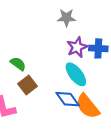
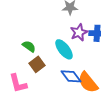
cyan ellipse: (76, 74) -> (64, 49), moved

